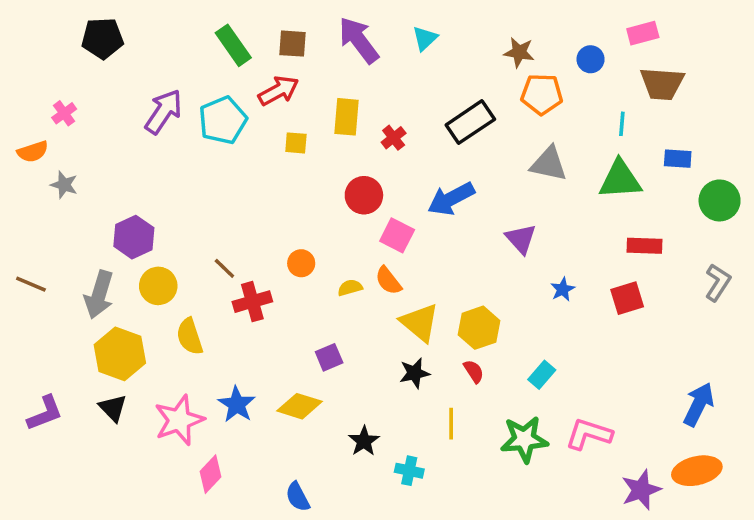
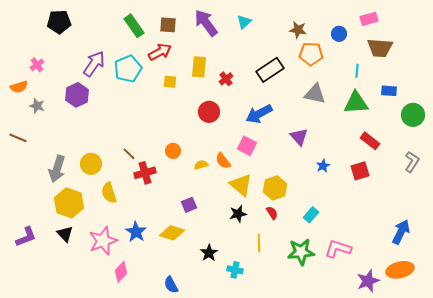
pink square: (397, 235) -> (247, 146), moved
purple hexagon: (134, 237) -> (77, 95), moved
red rectangle: (645, 246) -> (370, 141), turned 36
brown line: (31, 284) -> (18, 138), moved

